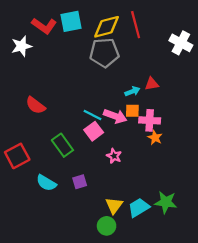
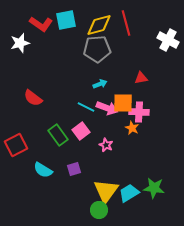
cyan arrow: (132, 91) -> (100, 84), moved
orange square: (132, 111) -> (123, 103), size x1.5
pink square: (94, 131) -> (81, 131), moved
orange star: (155, 138) -> (132, 128), moved
yellow triangle: (114, 205) -> (106, 191), size x1.5

